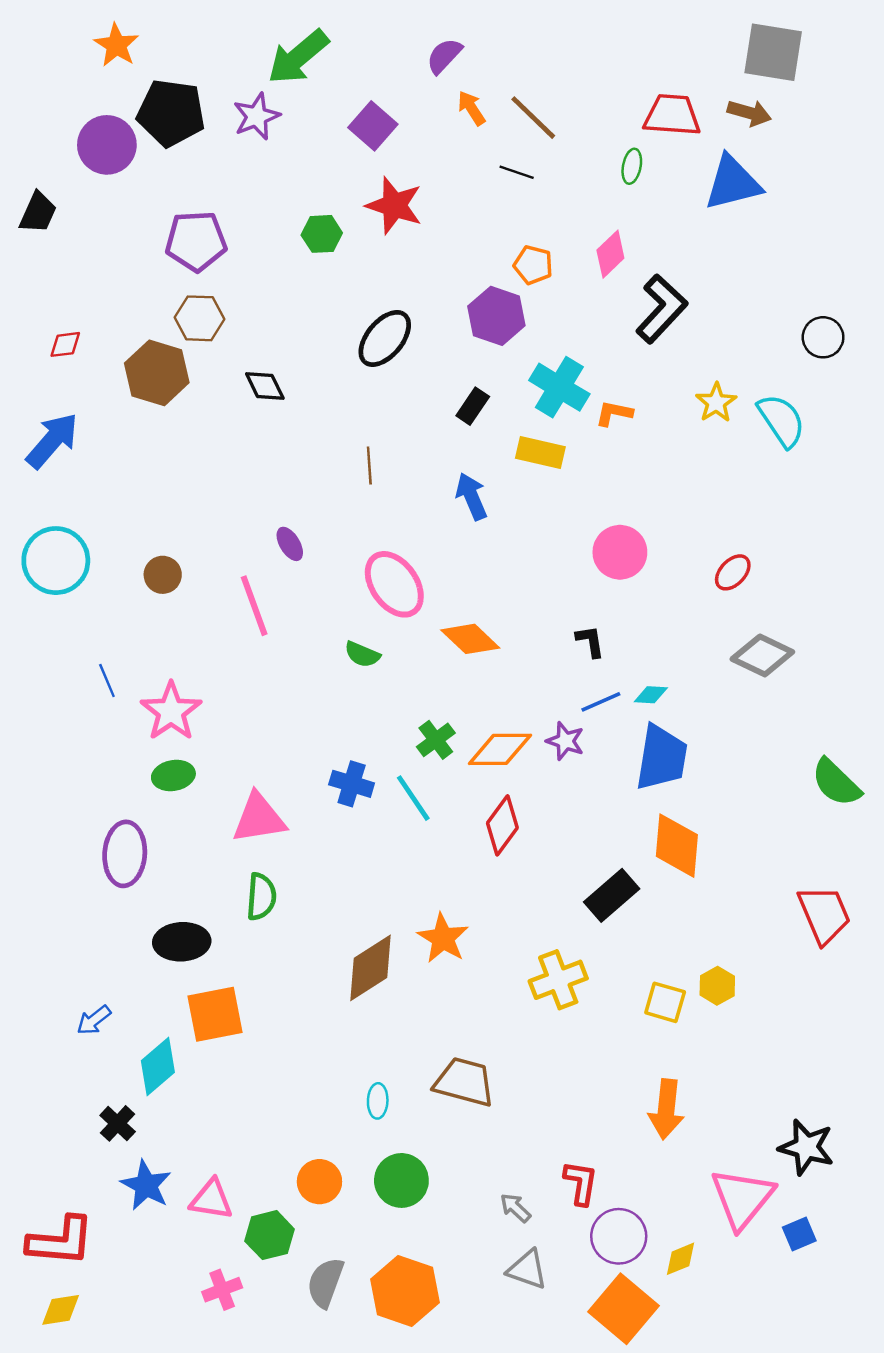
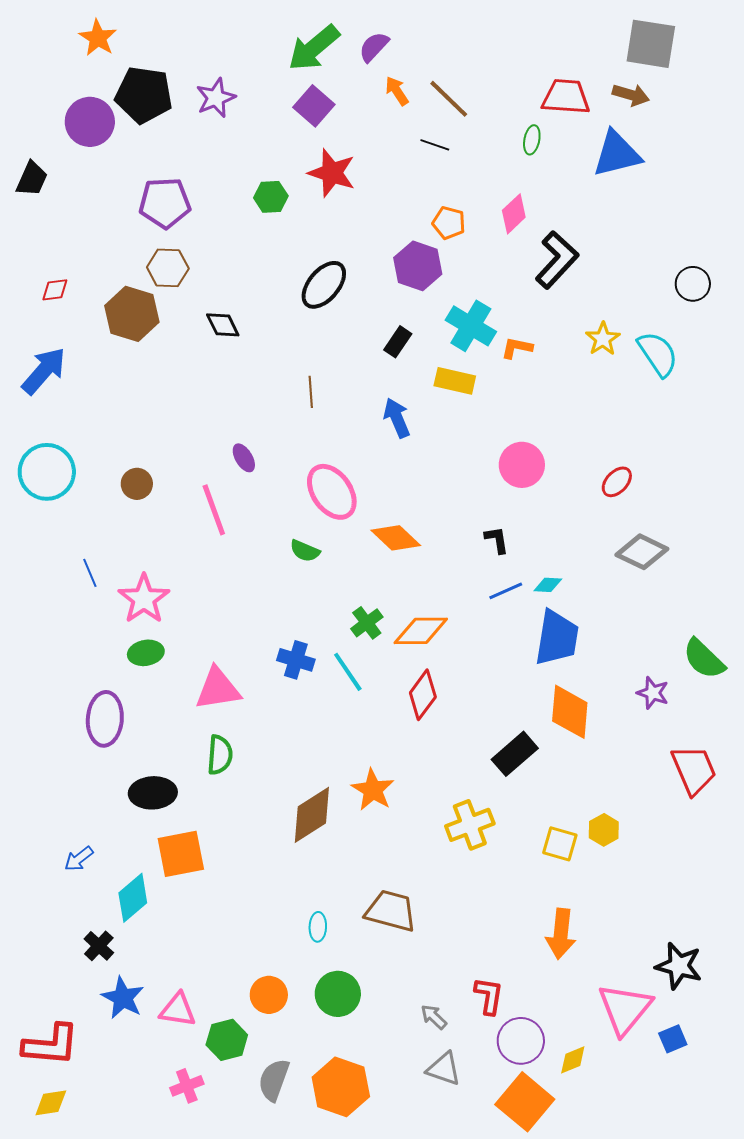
green arrow: (298, 57) -> (314, 48), moved
purple star: (565, 741) -> (653, 693), moved

